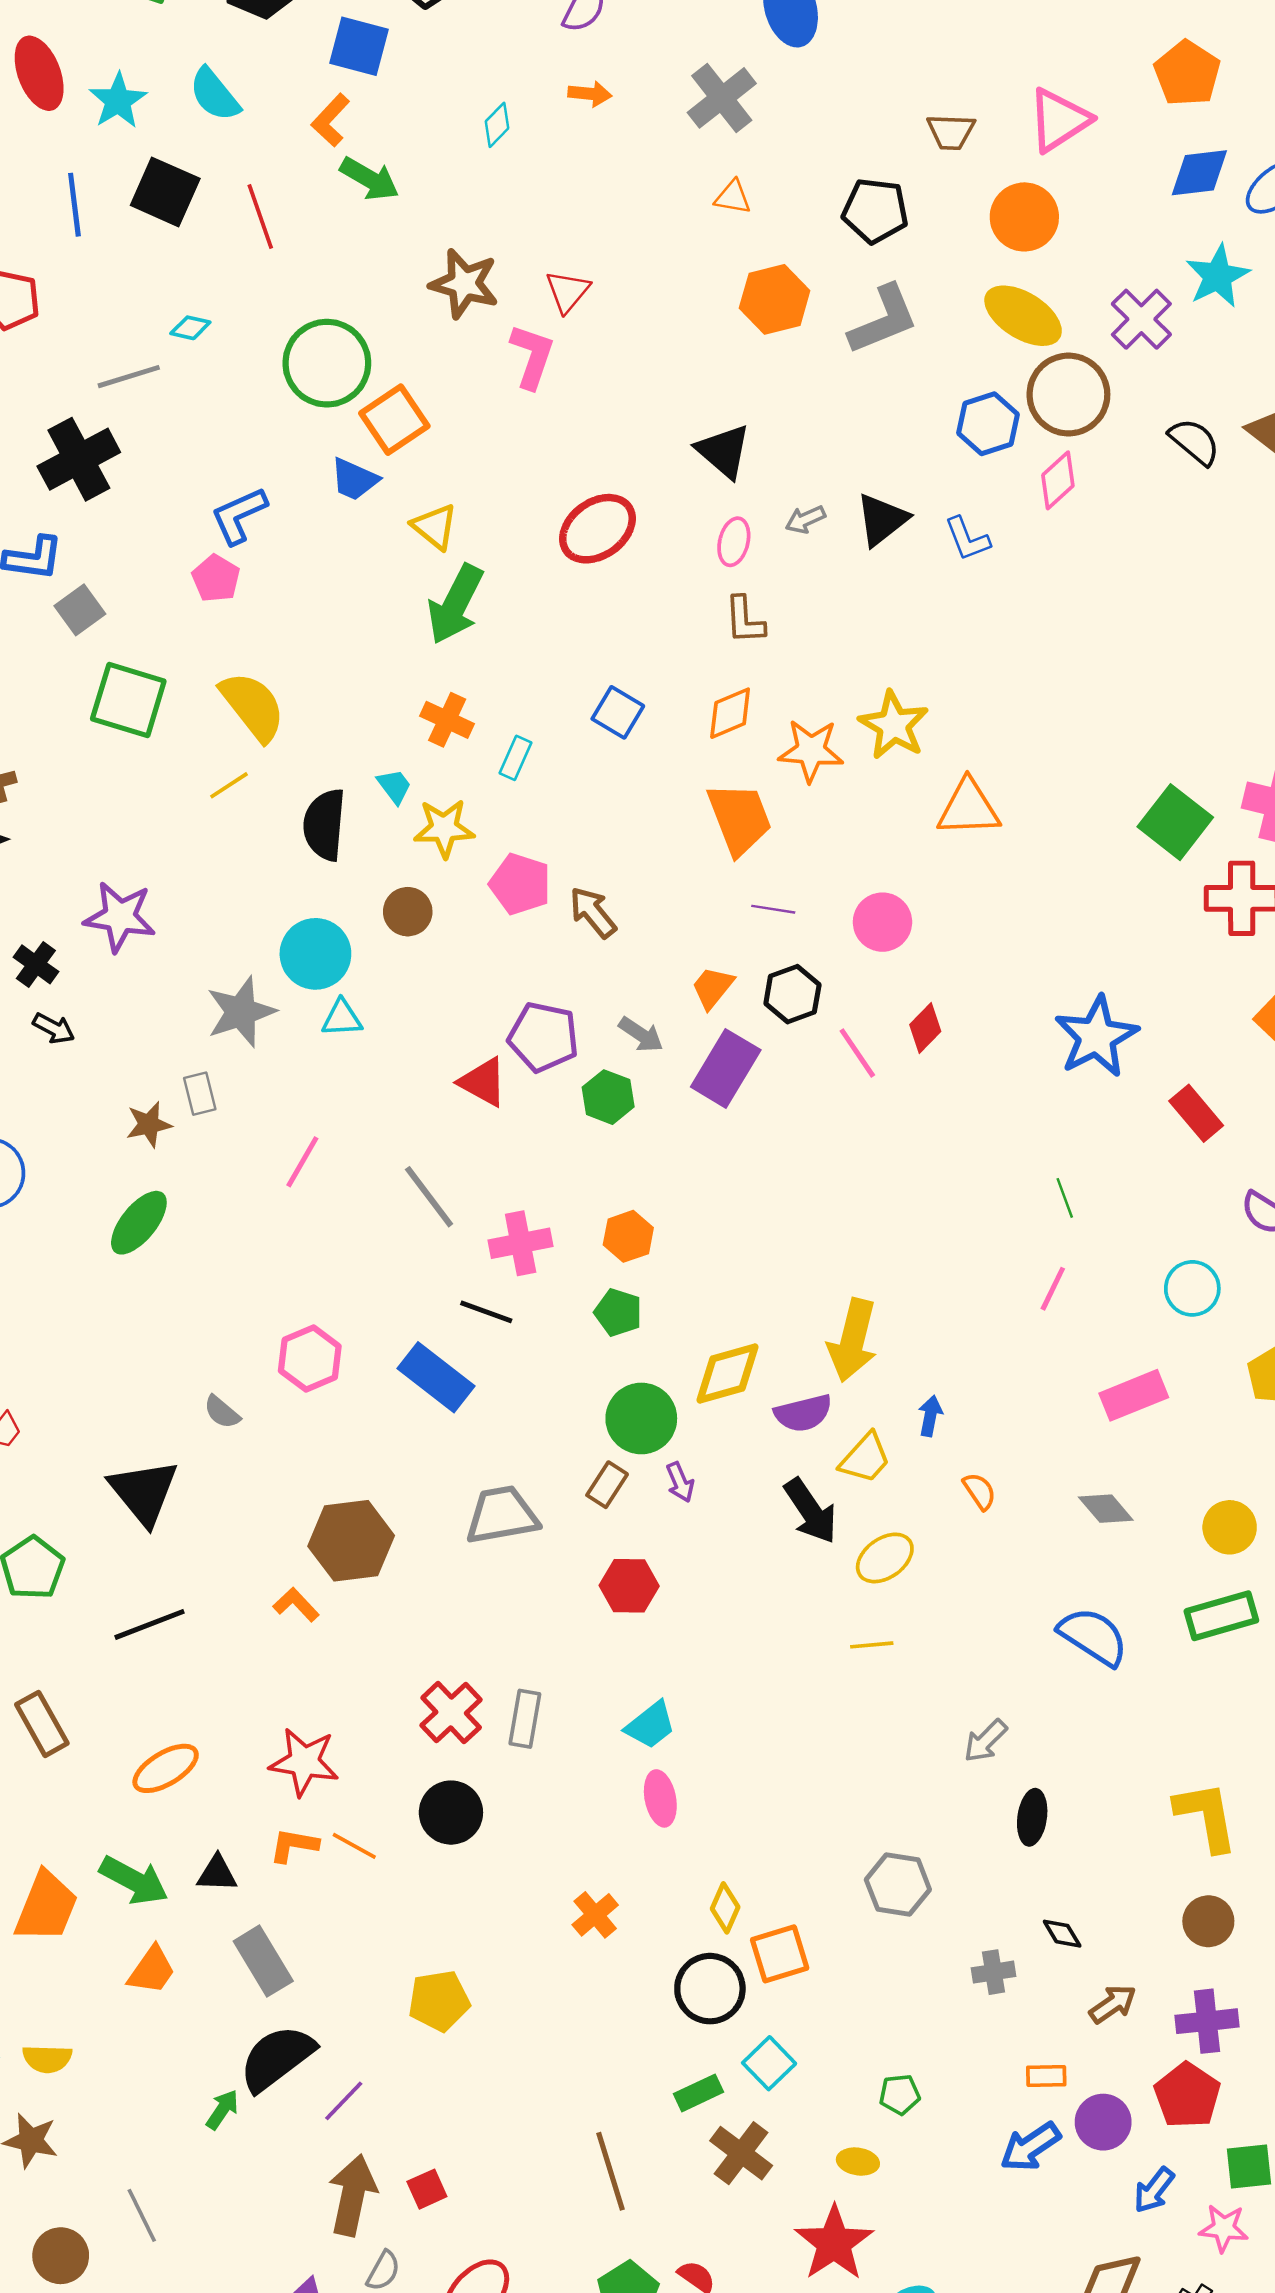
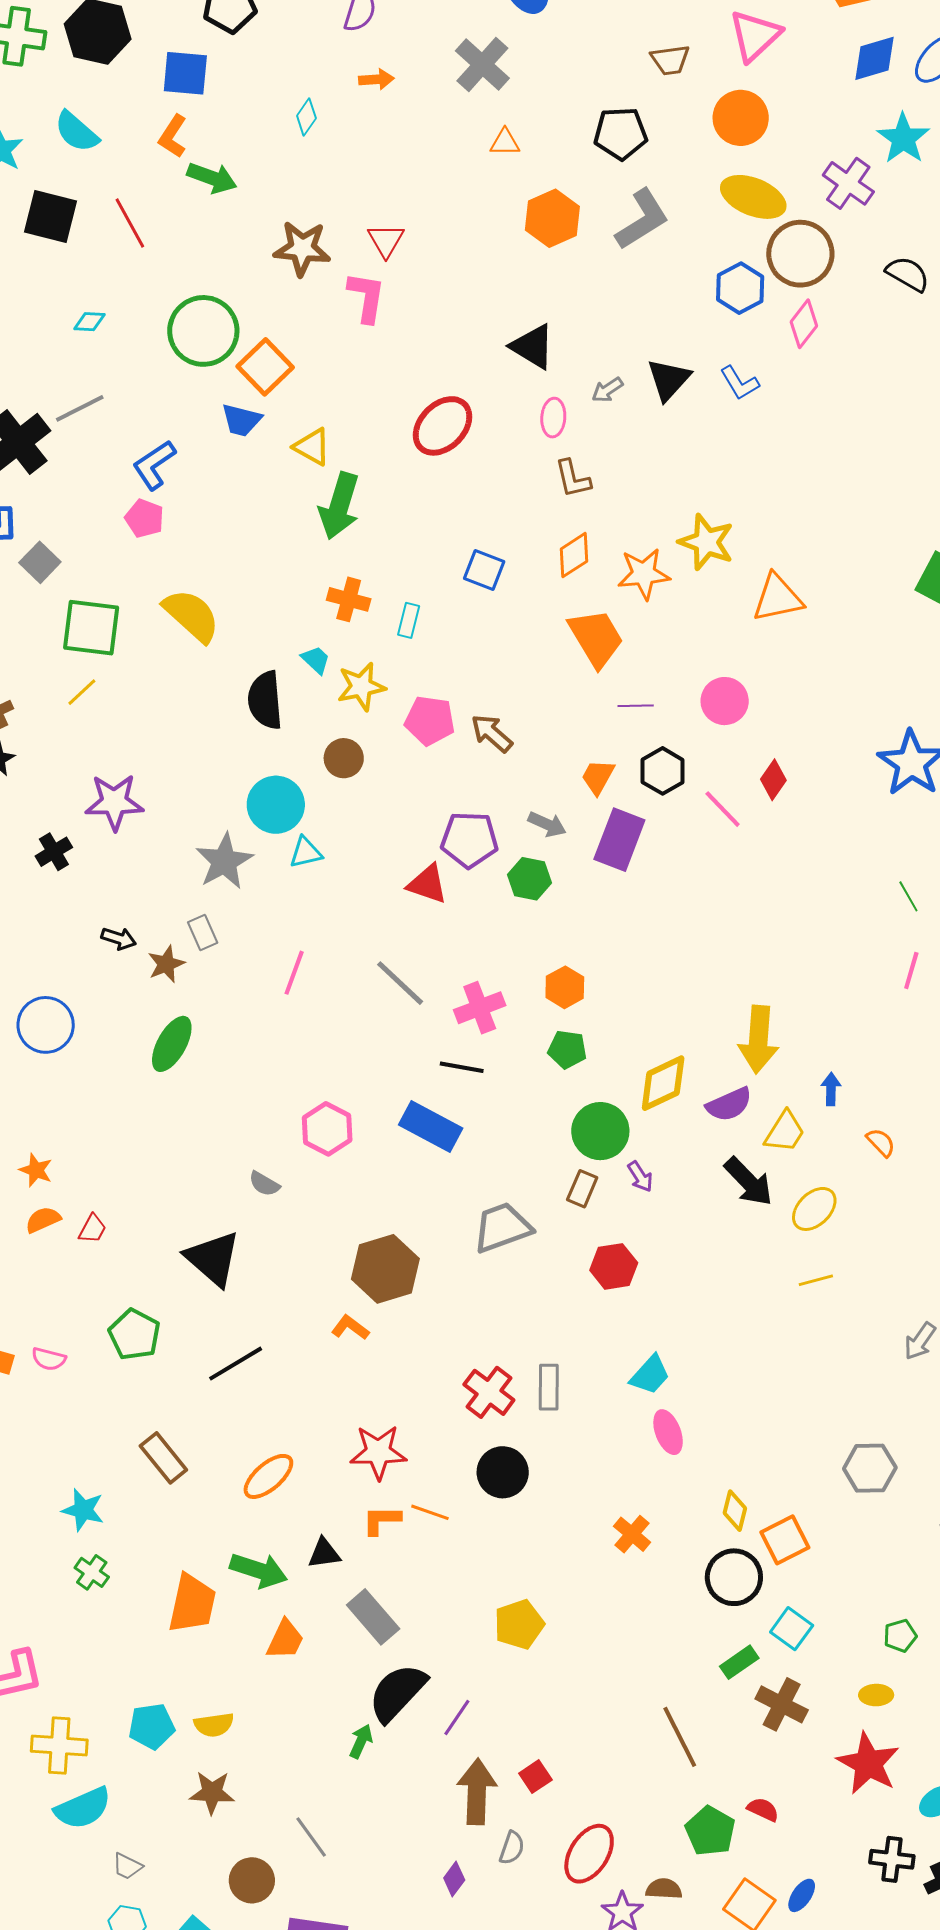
gray line: (129, 377) -> (80, 408), moved
yellow line: (229, 785) -> (82, 692), moved
black cross: (36, 964) -> (54, 852), turned 33
black arrow: (54, 1028) -> (119, 939), moved

